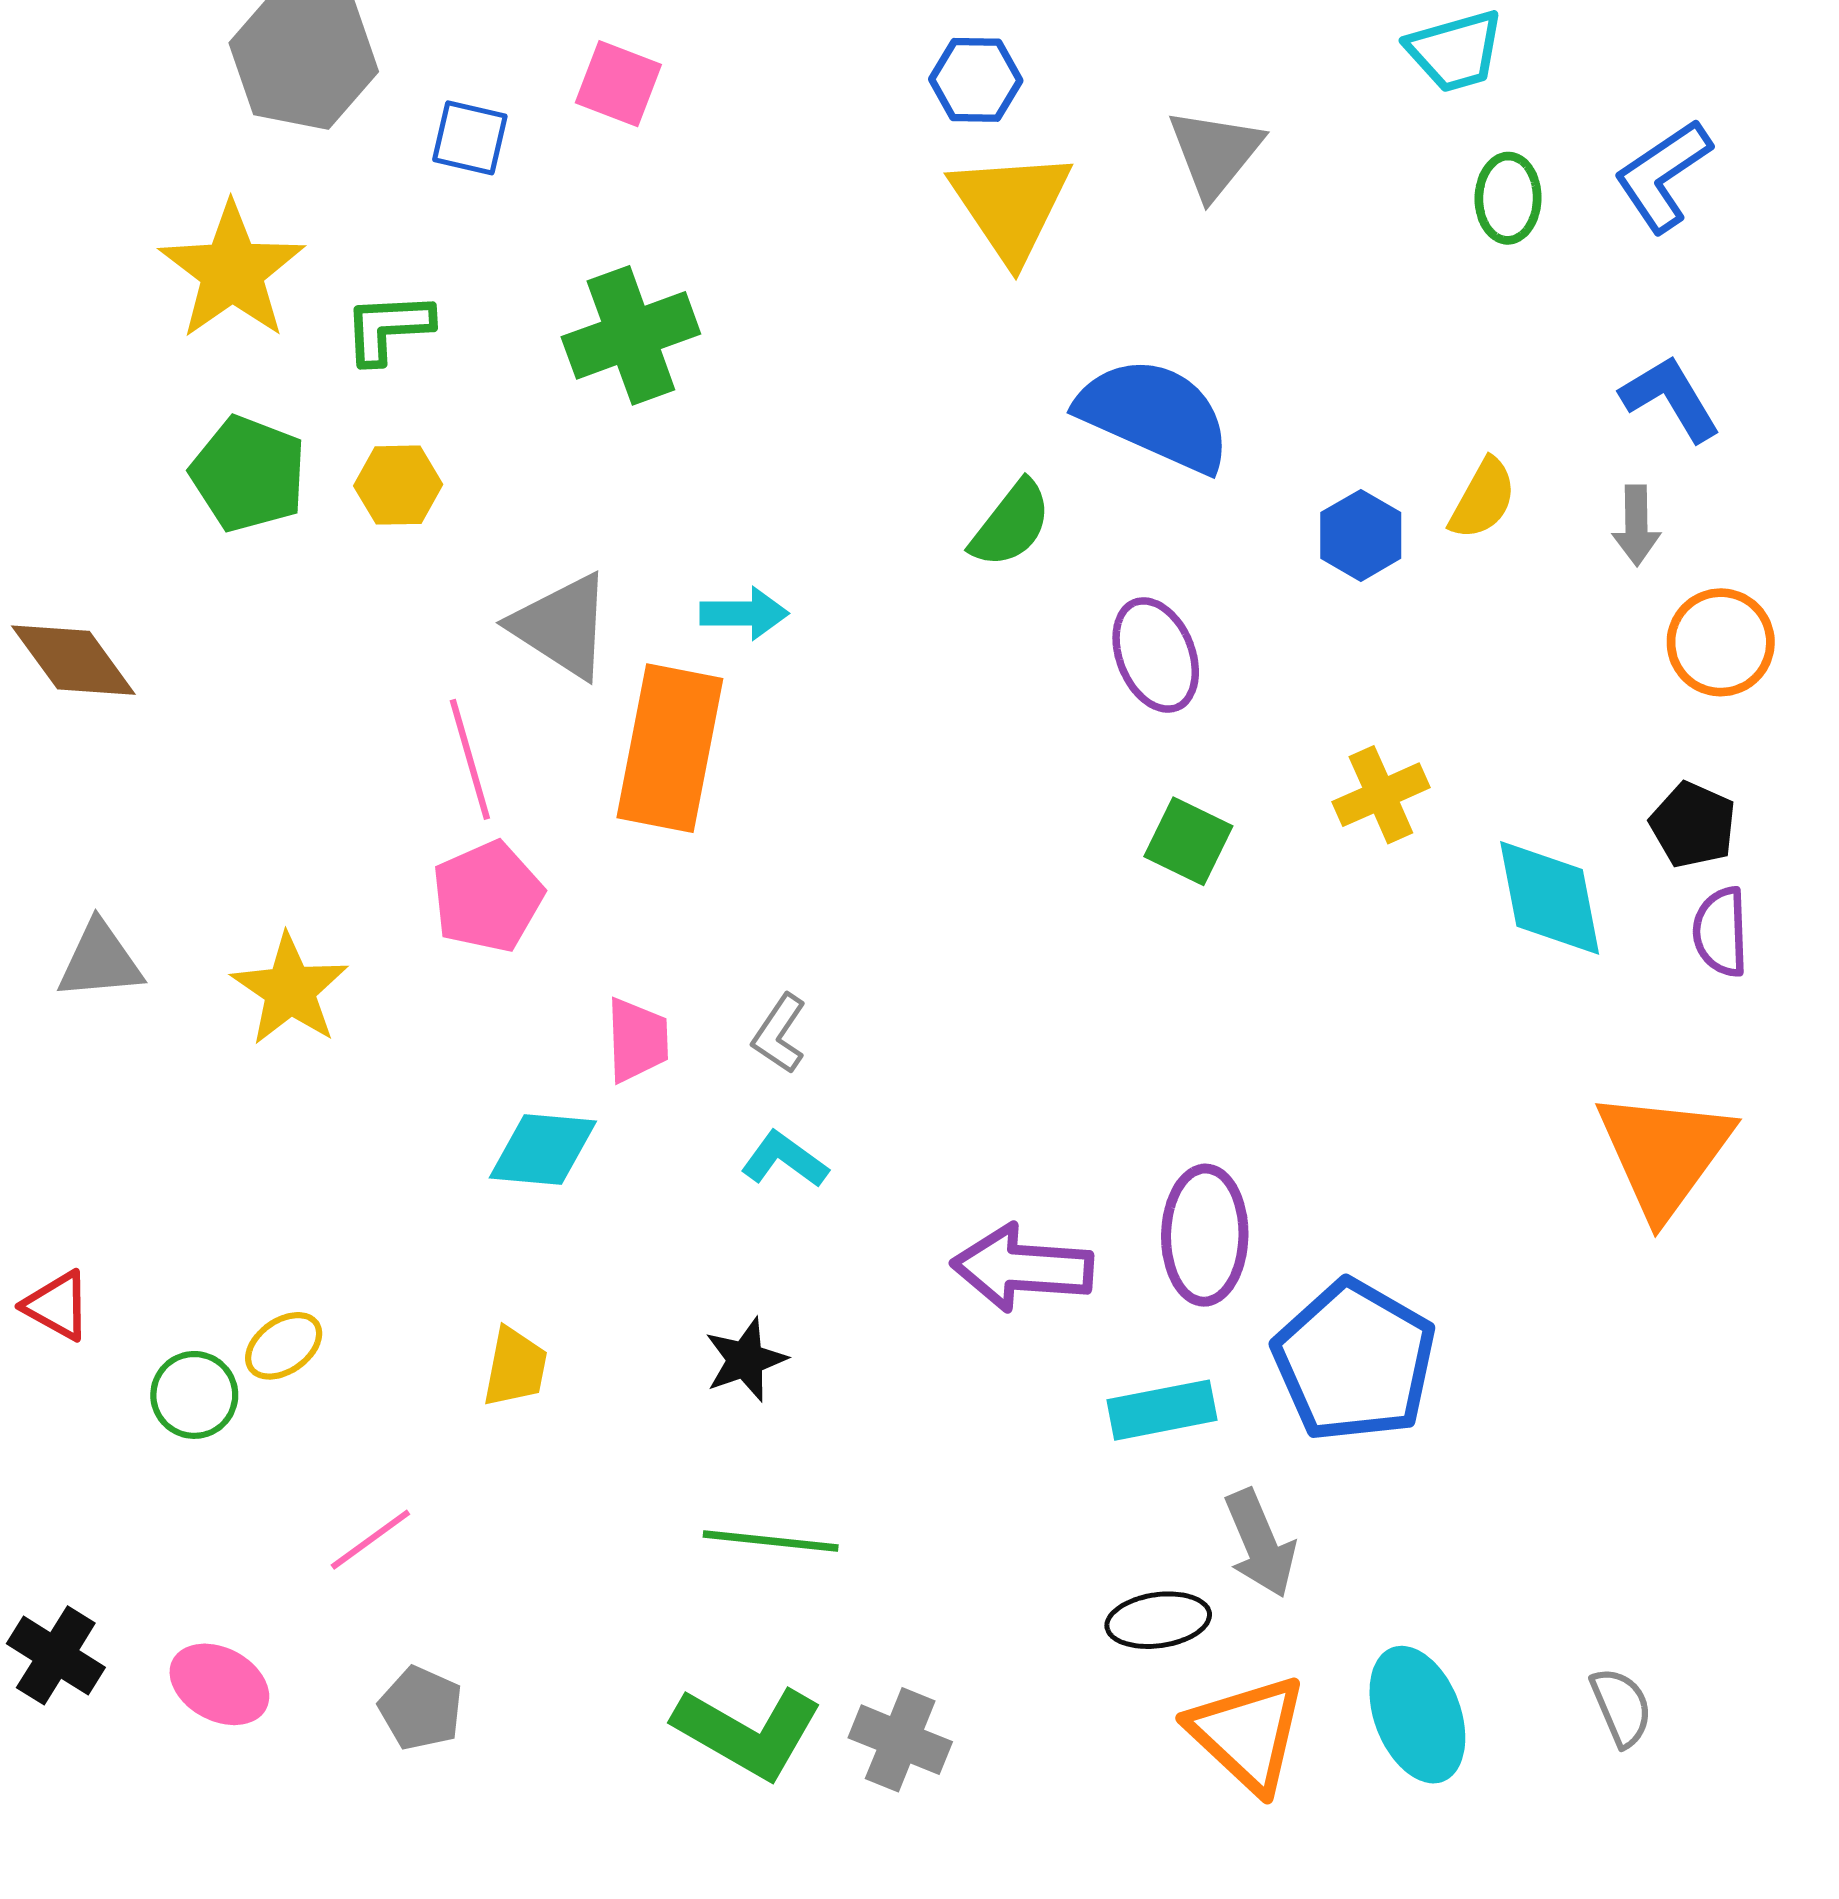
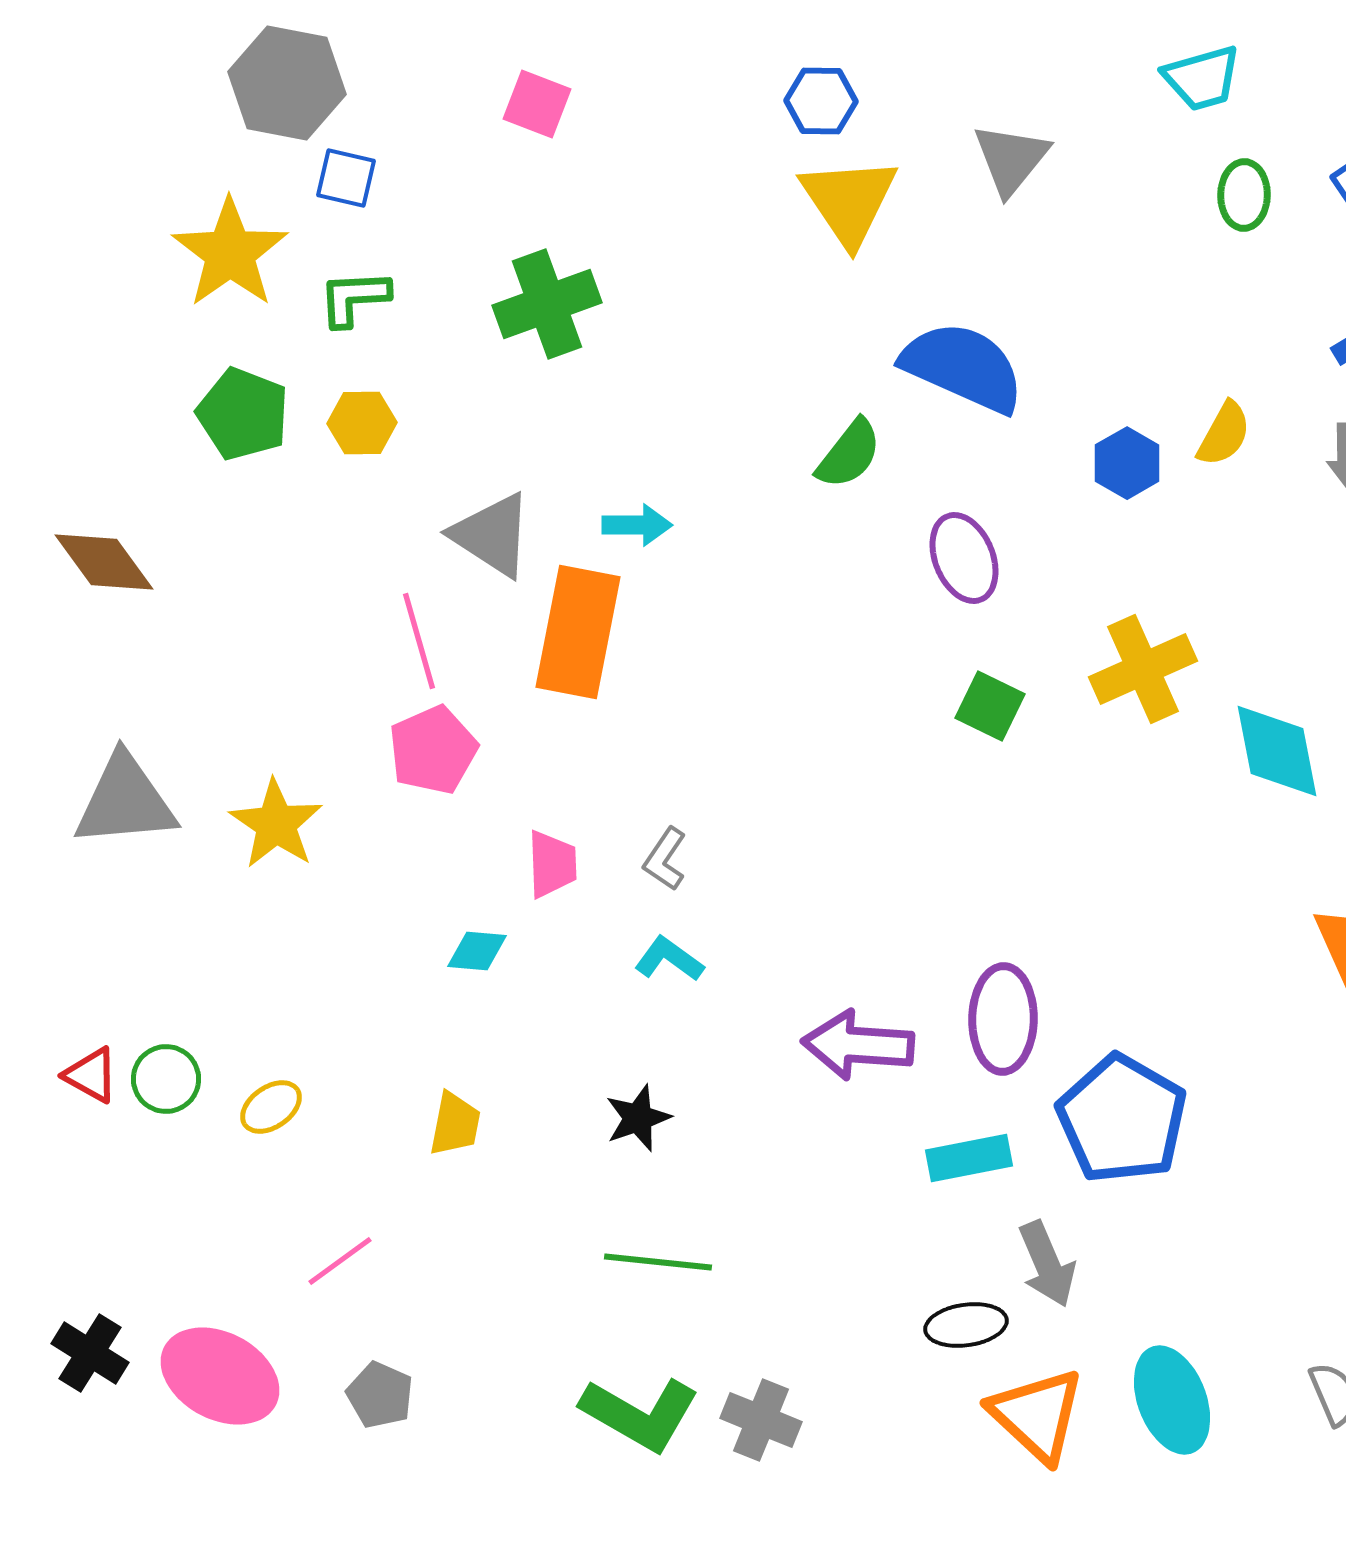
blue square: (470, 138) -> (346, 178), moved
yellow cross: (1381, 795) -> (1143, 669), size x1.4
gray triangle: (100, 961) -> (125, 801), size x1.5
cyan diamond: (543, 1150) -> (477, 951), size x0.7
green circle: (194, 1395) -> (166, 1079), moved
pink ellipse: (219, 1684) -> (220, 1376), size x1.5

